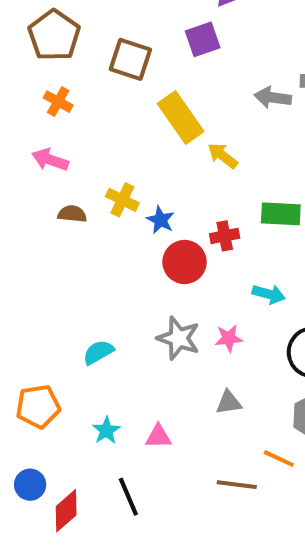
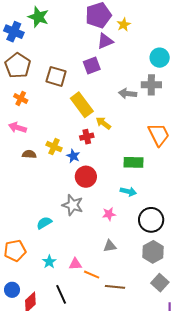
green rectangle: (281, 214) -> (133, 162), moved
red cross: (225, 236) -> (87, 137), moved
gray star: (179, 338) -> (73, 205), moved
orange line: (279, 459) -> (92, 275), moved

